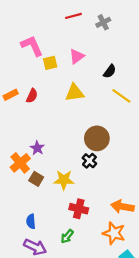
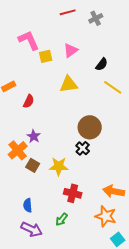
red semicircle: (32, 96) -> (29, 101), moved

